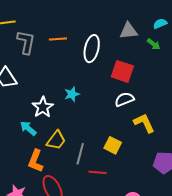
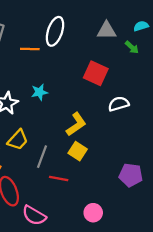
orange line: (58, 39) -> (30, 49), moved
white ellipse: (92, 49) -> (55, 31), moved
white semicircle: (124, 99) -> (119, 104), moved
yellow L-shape: (144, 123) -> (76, 124), moved, turned 75

